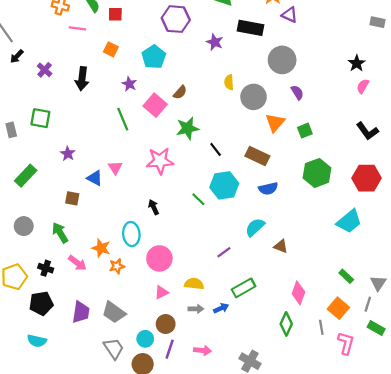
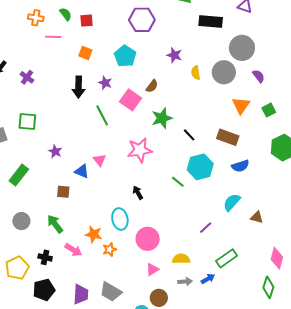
purple star: (215, 42) -> (174, 55), moved
black arrow: (82, 79) -> (79, 87), moved
gray circle: (254, 97) -> (224, 72), moved

